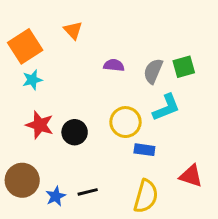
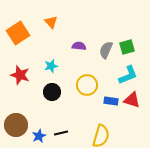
cyan star: (32, 80) -> (51, 66), moved
cyan L-shape: (166, 107) -> (128, 75), moved
red star: (40, 125) -> (20, 75), moved
blue rectangle: (144, 150) -> (111, 101), moved
red triangle: (191, 176) -> (132, 100), moved

